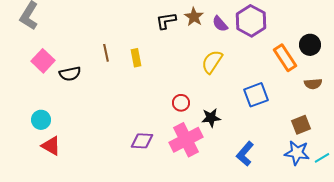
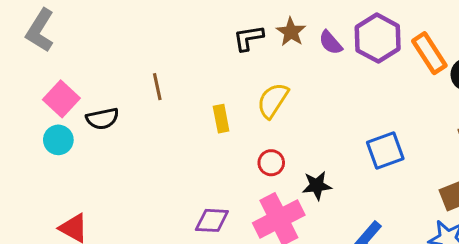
yellow rectangle: (136, 58) -> (221, 119), moved
orange rectangle: (285, 58) -> (429, 53), moved
yellow semicircle: (212, 62) -> (273, 100), moved
cyan circle: (41, 120) -> (58, 140), moved

